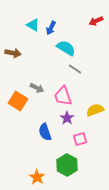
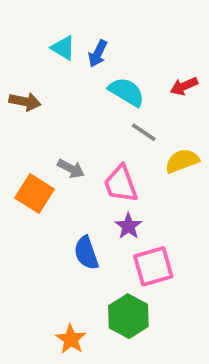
red arrow: (96, 21) -> (184, 86), moved
yellow semicircle: (95, 110) -> (182, 161), moved
pink square: (80, 139) -> (153, 266), size x1.5

